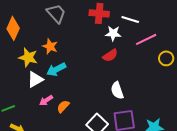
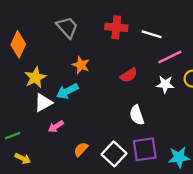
white star: (113, 33) -> (165, 84), moved
orange star: (50, 46) -> (81, 65), moved
yellow star: (28, 57) -> (35, 77), turned 30
orange semicircle: (63, 106) -> (81, 149), moved

